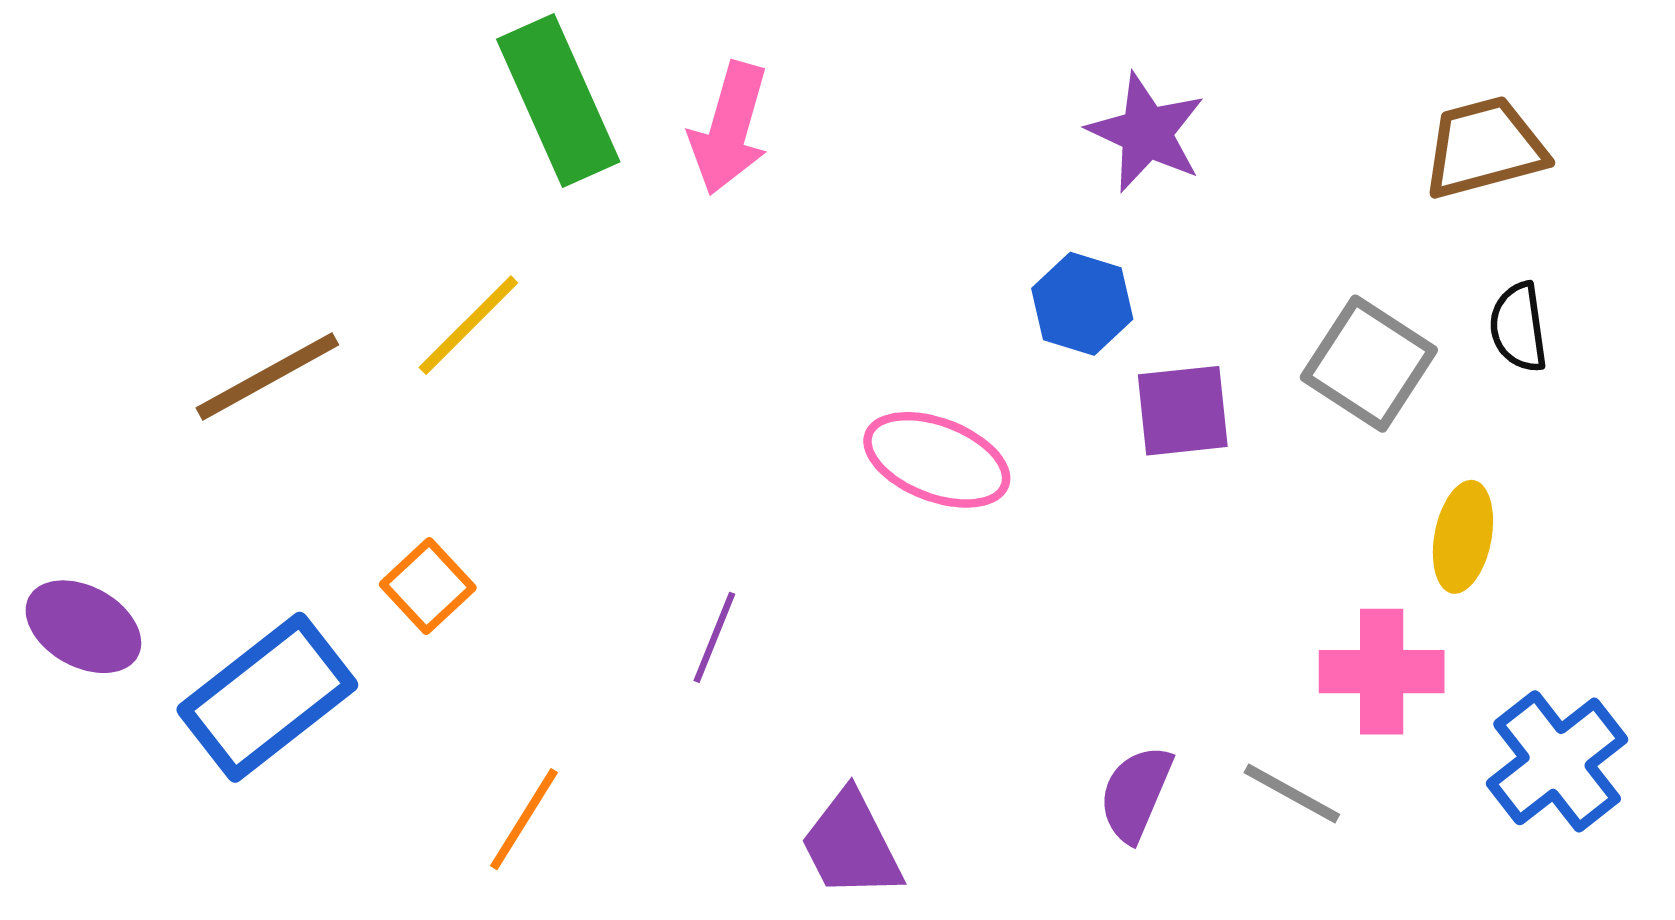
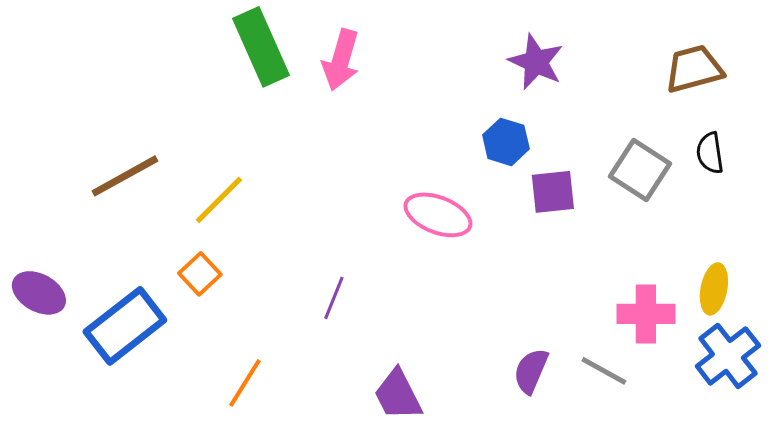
yellow line: (468, 325) -> (219, 200), moved
yellow ellipse: (1463, 537) -> (714, 289), moved

